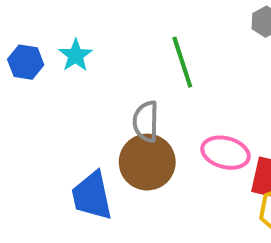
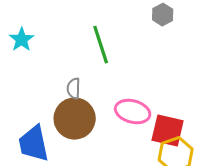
gray semicircle: (146, 122) -> (74, 89), size x0.7

